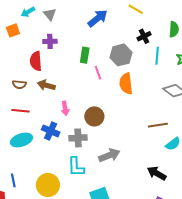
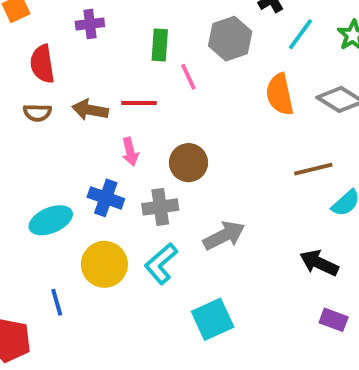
cyan line: (157, 56) -> (300, 34), turned 36
red semicircle: (36, 61) -> (42, 64), moved
orange semicircle: (126, 84) -> (280, 94), moved
red line: (21, 111) -> (139, 103), moved
cyan L-shape: (76, 167) -> (161, 264), turned 55
blue line: (13, 180) -> (57, 302), moved
yellow circle: (48, 185) -> (104, 264), moved

